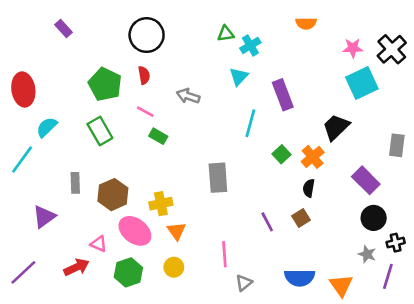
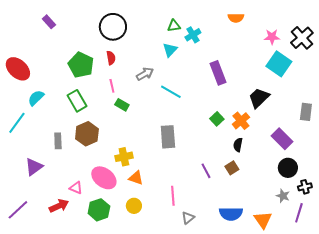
cyan triangle: (239, 77) -> (170, 50), moved
cyan square: (362, 83) -> (279, 64), turned -30
red ellipse: (23, 90) -> (18, 69), turned -40
gray arrow: (188, 96) -> (145, 74), turned 132
pink line: (145, 112) -> (112, 86), turned 48
cyan line: (250, 123) -> (171, 92), moved, turned -75
brown hexagon: (113, 195) -> (87, 134), moved
orange triangle: (176, 231) -> (136, 178), turned -35

